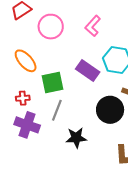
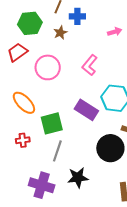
purple cross: (27, 125) -> (42, 185), moved

